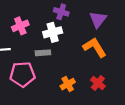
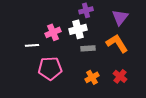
purple cross: (61, 12) -> (86, 10), turned -32
pink cross: (20, 26) -> (53, 32), moved
gray rectangle: (43, 53) -> (88, 48), moved

